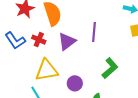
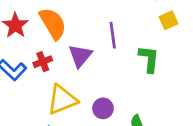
red cross: (39, 40) -> (43, 62), turned -32
green L-shape: (110, 68) -> (149, 59), moved, turned -30

